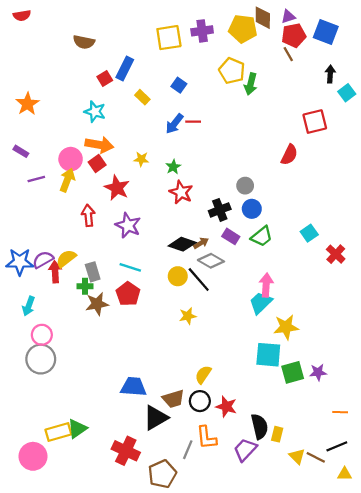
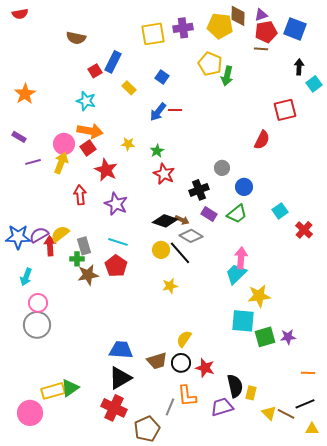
brown line: (288, 54) -> (261, 49), turned -56
blue circle: (252, 209) -> (244, 187), moved
brown arrow: (201, 243) -> (182, 220), turned 56
black triangle: (156, 418) -> (120, 378), moved
purple trapezoid: (245, 450) -> (222, 407), turned 30

